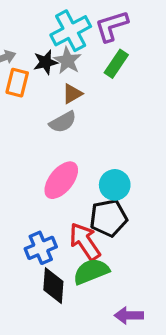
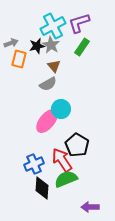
brown triangle: (72, 94) -> (54, 66), turned -40
cyan circle: (115, 185) -> (61, 109), moved
black pentagon: (108, 218) -> (77, 145), turned -30

